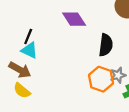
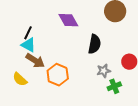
brown arrow: (20, 70) -> (35, 61), moved
orange hexagon: (101, 79) -> (58, 75), moved

